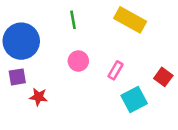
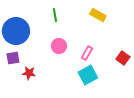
yellow rectangle: (130, 20) -> (98, 15), size x0.7
cyan square: (134, 100) -> (88, 75), moved

